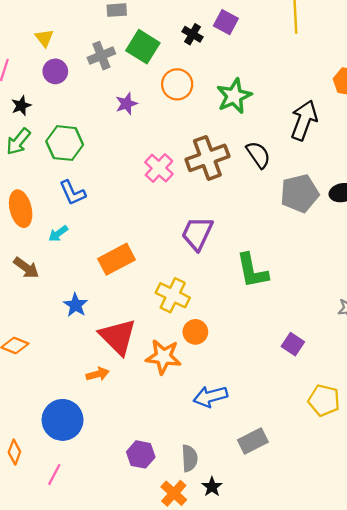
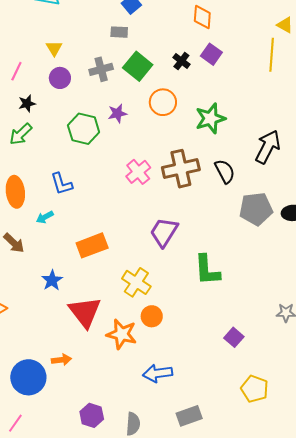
green hexagon: (65, 143) -> (84, 129), moved
orange arrow: (98, 374) -> (61, 360), moved

